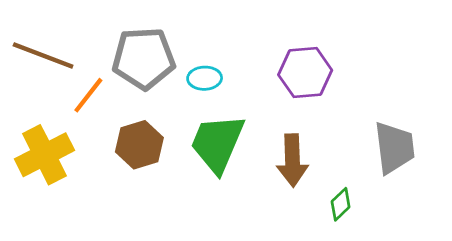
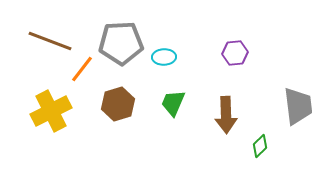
purple hexagon: (305, 73) -> (235, 53), size x0.7
green trapezoid: (217, 143) -> (173, 103), size x0.6

